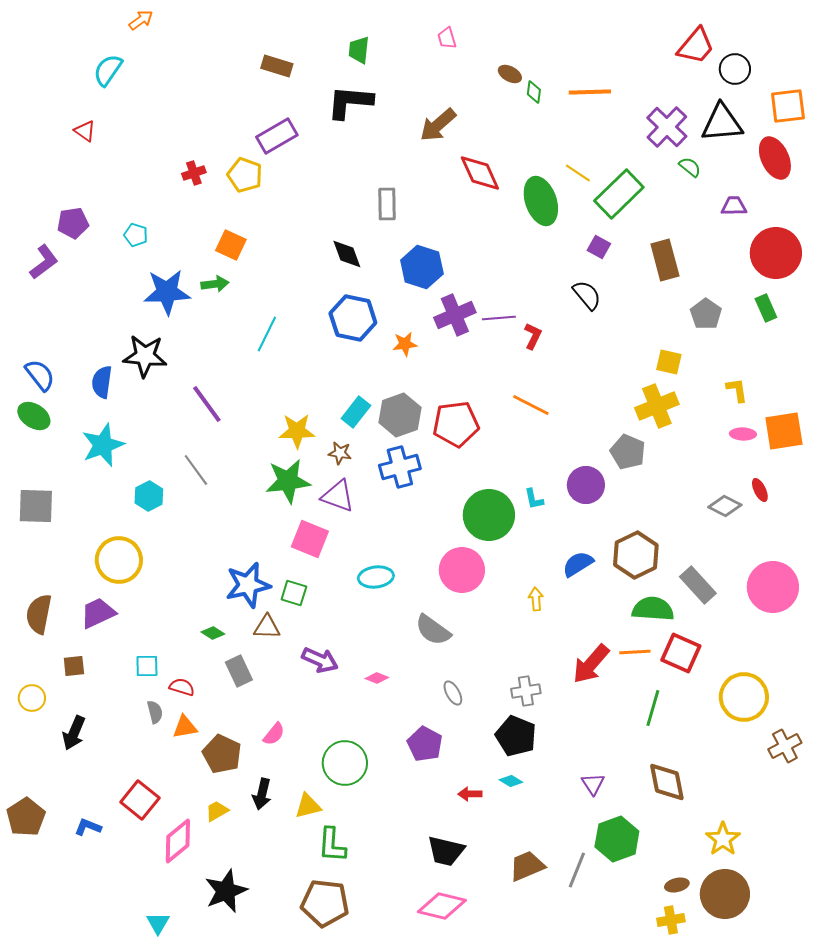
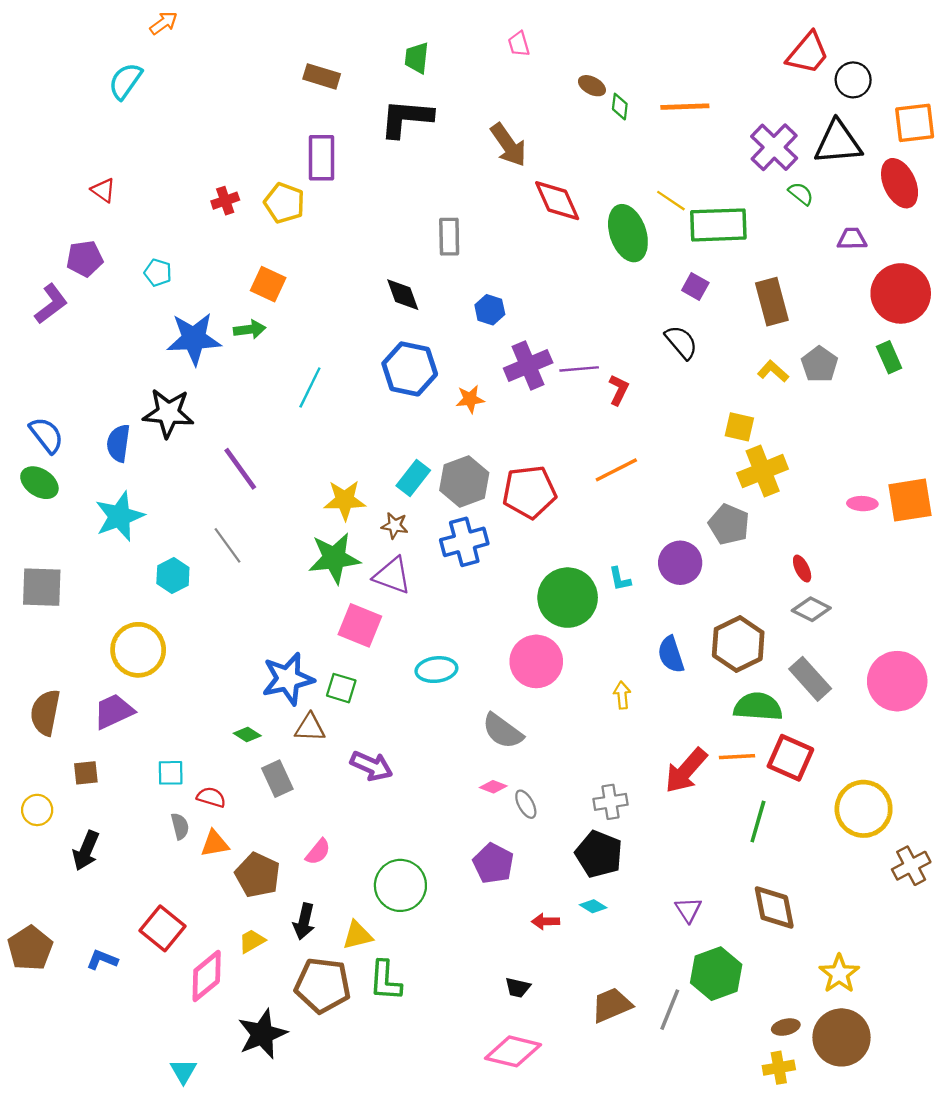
brown arrow: (438, 125) -> (508, 145), turned -84
red triangle: (85, 131) -> (103, 190), moved
purple rectangle: (277, 136) -> (322, 158), turned -60
green rectangle: (619, 194) -> (718, 225), turned 42
blue hexagon: (422, 267) -> (490, 310), size x0.6
yellow square: (669, 362) -> (739, 427), moved
yellow L-shape: (737, 390) -> (773, 371), moved, turned -40
orange line: (531, 405) -> (616, 470), turned -54
red ellipse: (760, 490) -> (802, 569), moved
gray diamond: (725, 506) -> (811, 609), moved
blue semicircle: (578, 564) -> (671, 654), turned -76
pink diamond: (377, 678) -> (493, 787), moved
black trapezoid: (446, 851) -> (518, 988), size x0.6
brown pentagon: (325, 903) -> (323, 985), moved

